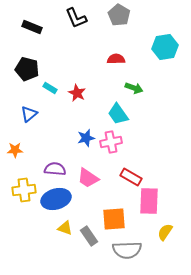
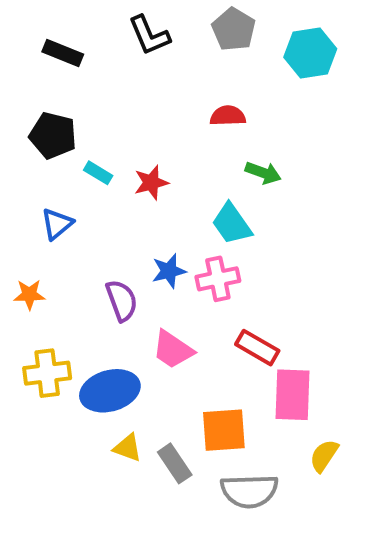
cyan hexagon: (165, 47) -> (310, 53), moved
red star: (77, 93) -> (151, 183), turned 30
purple semicircle: (55, 169) -> (122, 300), moved, turned 65

